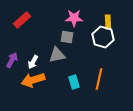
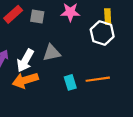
gray square: (67, 37) -> (37, 17), moved
white arrow: (33, 62) -> (25, 60), size x1.5
orange line: (99, 79) -> (98, 79), turned 70

